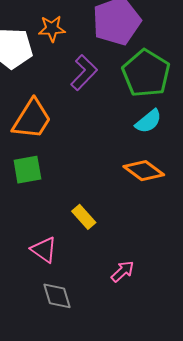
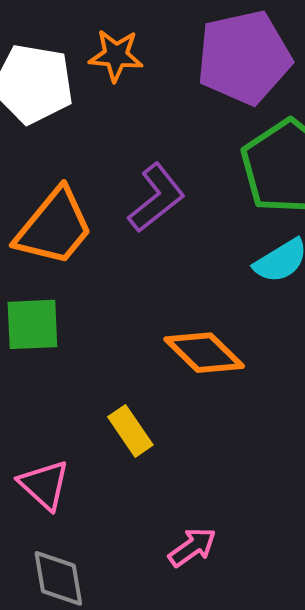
purple L-shape: (84, 73) -> (156, 198), moved
orange diamond: (144, 171) -> (204, 353), moved

